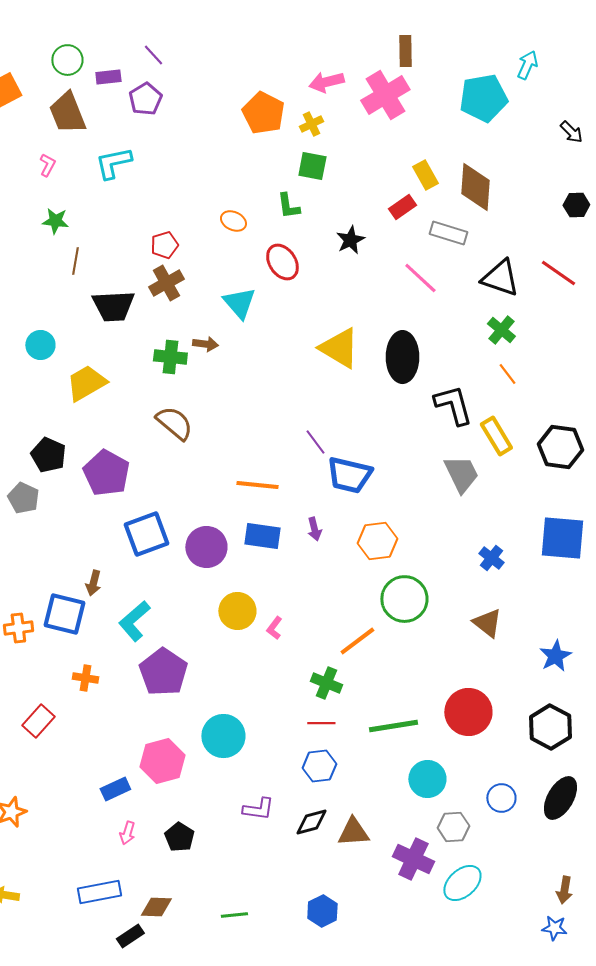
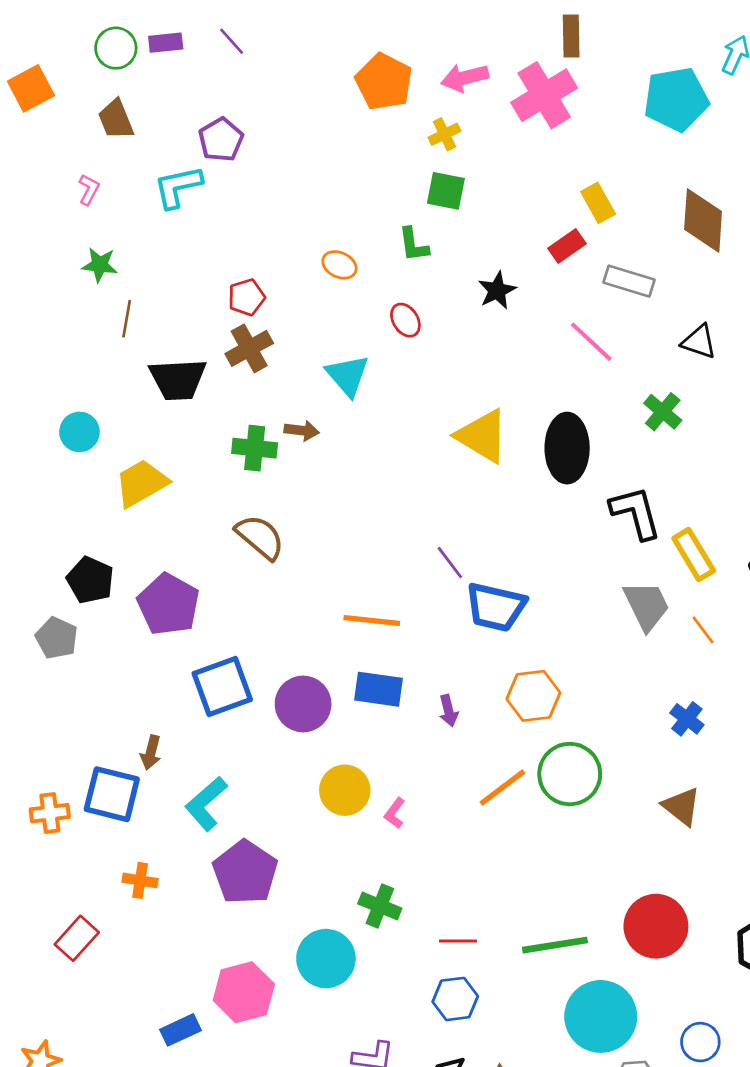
purple rectangle: (108, 77) -> (166, 43), moved
purple pentagon: (145, 99) -> (221, 140), moved
brown trapezoid: (67, 113) -> (116, 119), size x0.7
orange pentagon: (263, 113) -> (384, 82), moved
brown diamond: (475, 187) -> (703, 220), moved
red ellipse: (282, 262) -> (405, 320), size x0.7
black triangle: (500, 278) -> (699, 342), size x0.7
green cross: (501, 330) -> (663, 412), moved
orange line: (507, 374) -> (703, 630), moved
purple arrow: (314, 529) -> (449, 711), moved
orange line: (357, 641) -> (502, 787), moved
green cross: (326, 683) -> (380, 906), moved
cyan circle: (427, 779) -> (601, 1016), size x1.4

